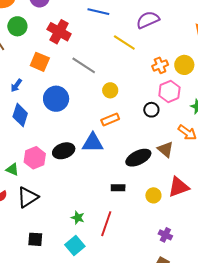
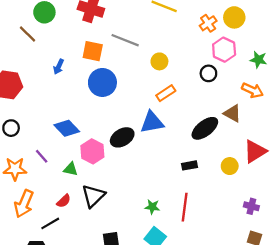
orange square: (40, 62) -> (93, 51), moved
blue arrow: (16, 85) -> (59, 67), moved
blue diamond: (20, 115) -> (67, 128), moved, turned -50

